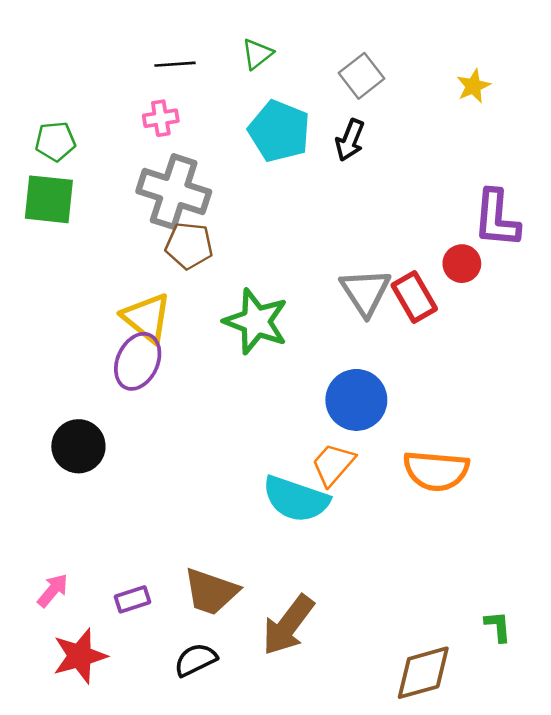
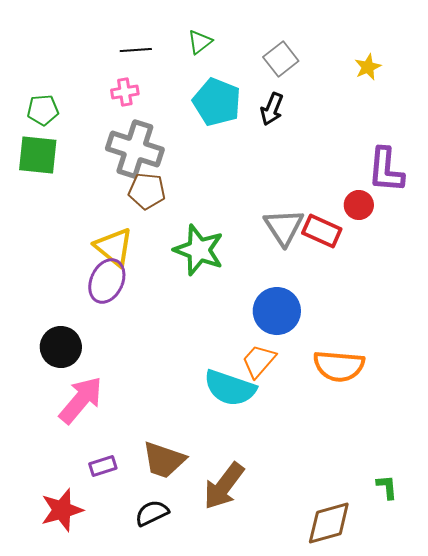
red rectangle: (414, 297) -> (322, 231), turned -36
pink arrow: (53, 590) -> (81, 400), moved, size x1.8

